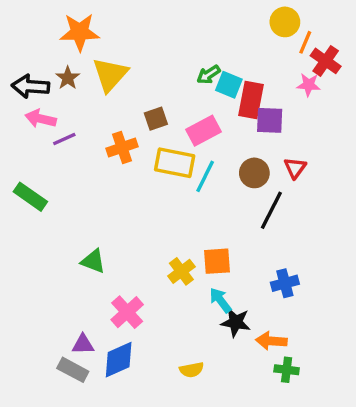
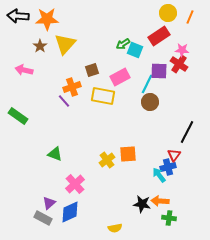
orange line: (305, 42) -> (190, 17), moved
red cross: (326, 61) -> (179, 64), moved
black arrow: (30, 86) -> (18, 16), moved
red rectangle: (251, 100) -> (159, 36), moved, turned 45
purple line: (64, 139) -> (64, 101), moved, turned 72
red triangle: (295, 168) -> (174, 155), moved
cyan line: (205, 176) -> (147, 84), moved
black line: (271, 210) -> (187, 132), moved
cyan arrow: (220, 300) -> (159, 175), moved
black star: (236, 322) -> (142, 204), moved
purple triangle: (83, 344) -> (49, 203), turned -40
yellow semicircle: (192, 370) -> (115, 228), moved

